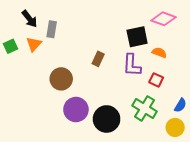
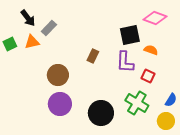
gray rectangle: (52, 29) -> (49, 28), turned 35
orange triangle: (34, 44) -> (32, 42), turned 35
purple circle: (76, 109) -> (60, 104), moved

